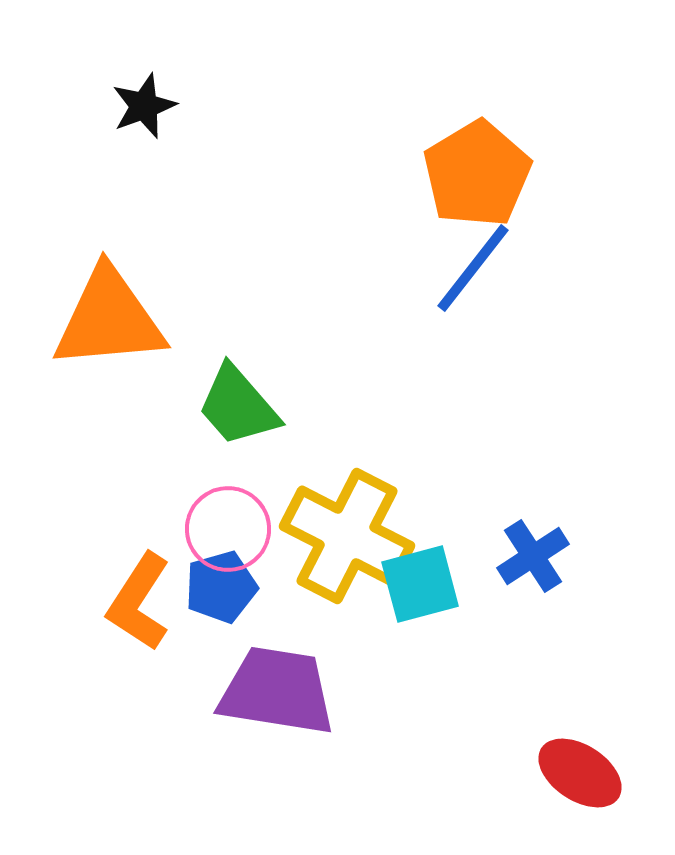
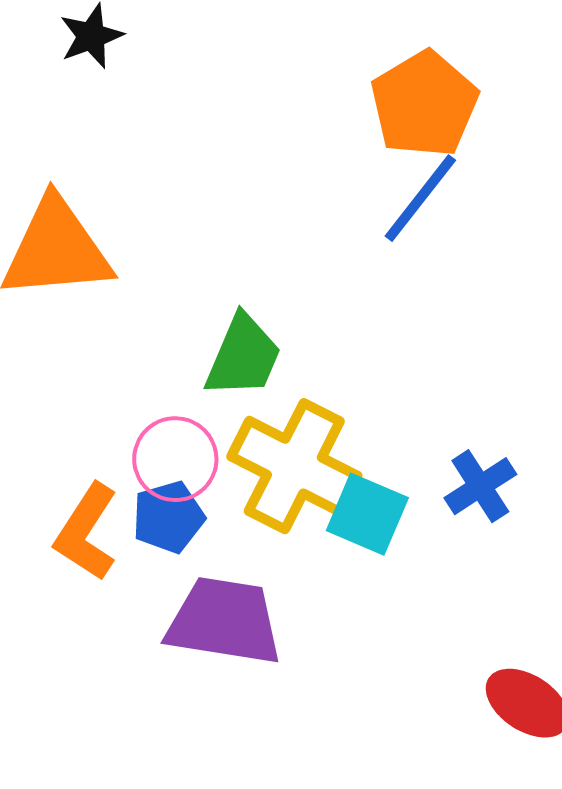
green trapezoid: (238, 406) -> (243, 356), moved, turned -116
cyan square: (420, 584) -> (367, 514), turned 38

